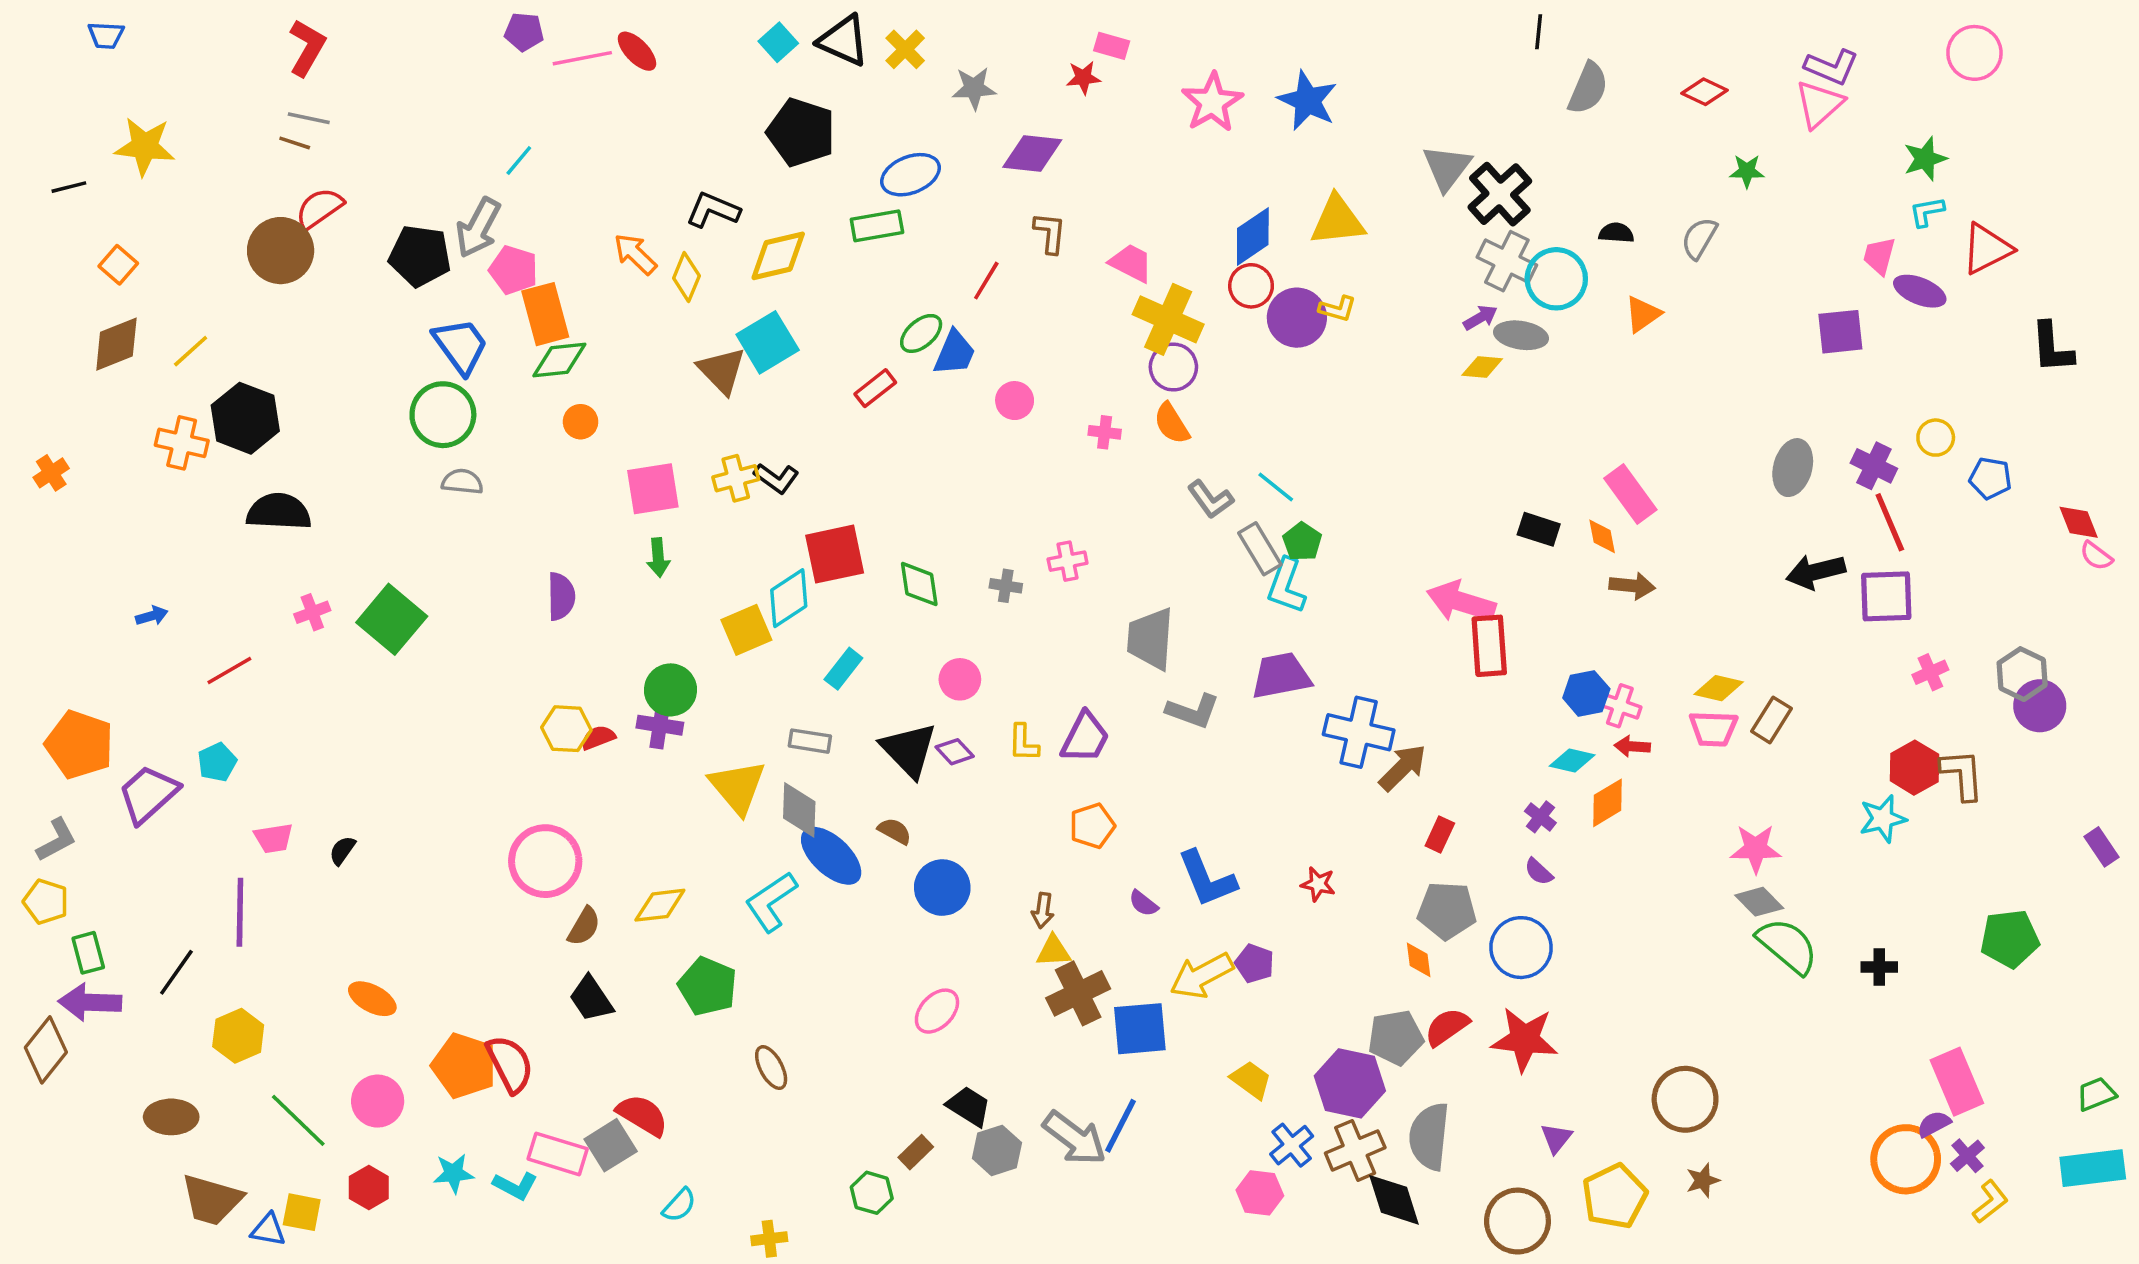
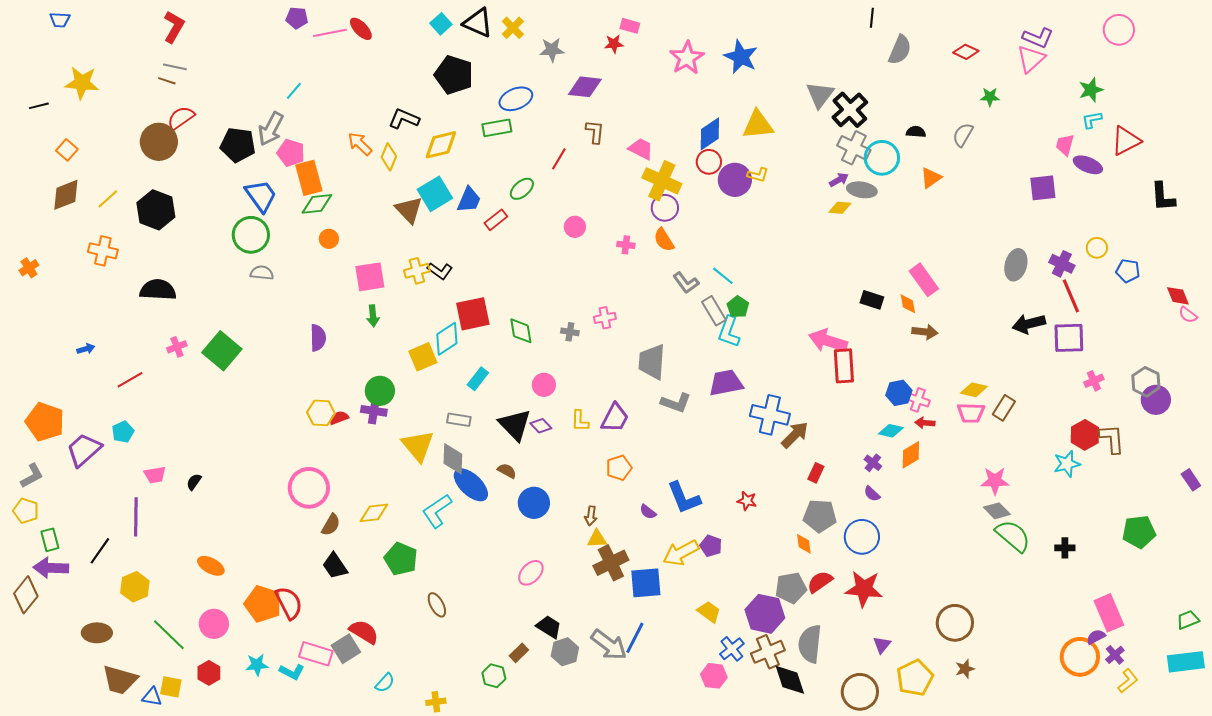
blue trapezoid: (955, 353) -> (469, 200), moved
black hexagon: (245, 418) -> (156, 210), moved

